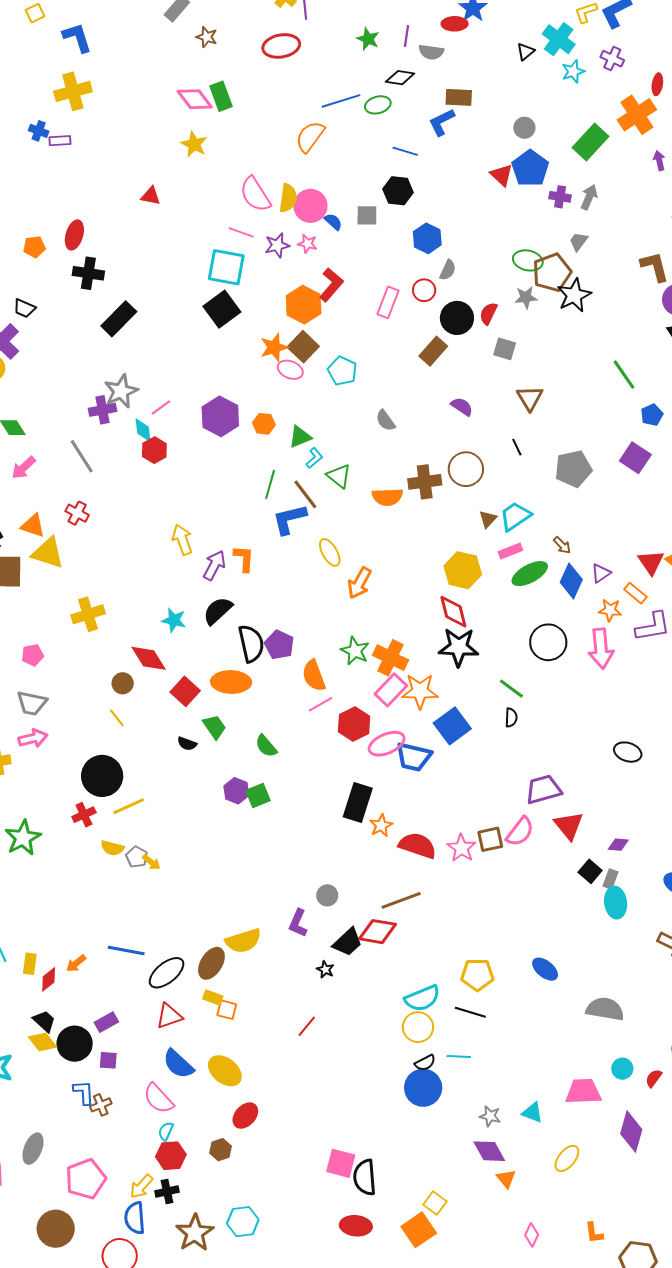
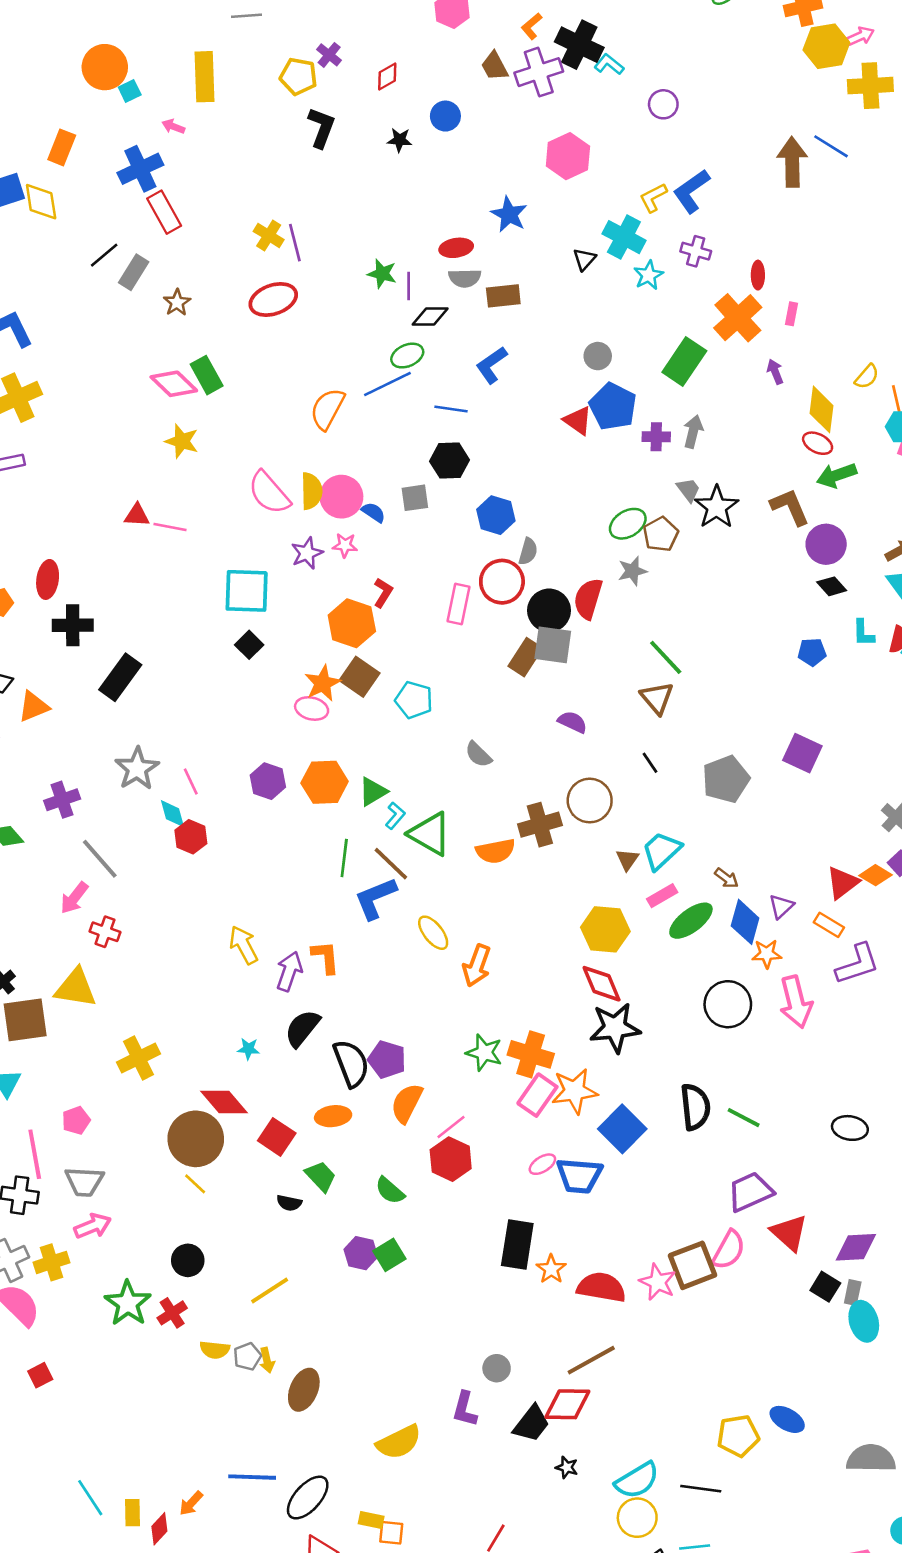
red ellipse: (455, 24) -> (456, 248), moved
purple line: (406, 36) -> (409, 286), moved
brown star: (207, 37) -> (177, 303), turned 30
brown rectangle: (459, 97) -> (503, 296), moved
blue line: (341, 101) -> (387, 384), moved
pink line: (241, 232) -> (170, 527), moved
gray trapezoid: (579, 241) -> (688, 490), turned 115
green ellipse: (528, 260) -> (628, 524), turned -36
brown pentagon: (552, 272) -> (661, 534), size x0.7
red L-shape: (331, 285) -> (383, 593), size x0.7
red circle: (424, 290) -> (502, 582), size x1.5
black star: (574, 295) -> (717, 507), moved
black square: (222, 309) -> (249, 645), size x0.6
red semicircle: (488, 313) -> (588, 599), size x1.4
gray square: (505, 349) -> (553, 645), moved, size x1.4
pink ellipse: (290, 370) -> (312, 709), moved
green line: (624, 375) -> (666, 657), moved
pink line: (161, 407) -> (191, 782), turned -70
purple cross: (102, 410) -> (62, 800), moved
blue pentagon: (652, 415) -> (812, 652), moved, turned 30
purple hexagon: (220, 416) -> (268, 781), size x0.7
orange hexagon: (264, 424) -> (325, 782), size x1.6
pink arrow: (24, 468) -> (74, 898), moved
green triangle: (339, 476) -> (430, 834), size x1.4
orange triangle: (33, 526) -> (34, 707), moved, turned -32
red triangle: (651, 562) -> (843, 883), turned 36
orange star: (610, 610) -> (767, 954), moved
cyan star: (174, 620) -> (248, 1049), size x0.7
orange semicircle: (314, 676) -> (407, 1103), moved, turned 56
orange ellipse: (231, 682) -> (333, 1116), size x0.7
brown circle: (123, 683) -> (196, 1139), size x2.0
green line: (511, 689) -> (744, 1118), moved
black semicircle: (511, 718) -> (695, 1107), size x1.8
red hexagon: (354, 724) -> (451, 1159), moved
pink ellipse: (387, 744) -> (542, 1164), size x0.6
black circle: (102, 776) -> (188, 1260), size x0.6
yellow line: (129, 806) -> (270, 1291), moved
green star: (23, 838) -> (128, 1303), moved
brown square: (490, 839) -> (692, 1265), size x1.4
purple diamond: (618, 845) -> (856, 1247), size x1.6
gray pentagon: (137, 857) -> (247, 1356), turned 30
yellow arrow: (151, 862) -> (267, 1360), turned 48
brown ellipse: (211, 963) -> (304, 1390), moved
black star: (325, 969) -> (567, 1467), moved
yellow pentagon: (477, 975) -> (738, 1436), moved

